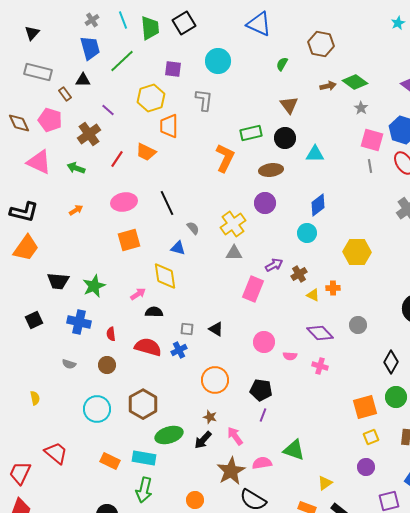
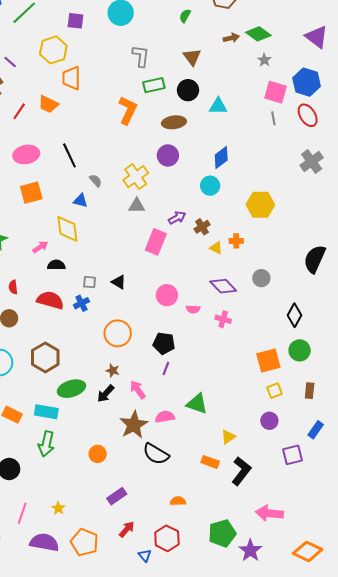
gray L-shape: (204, 100) -> (141, 56), moved

